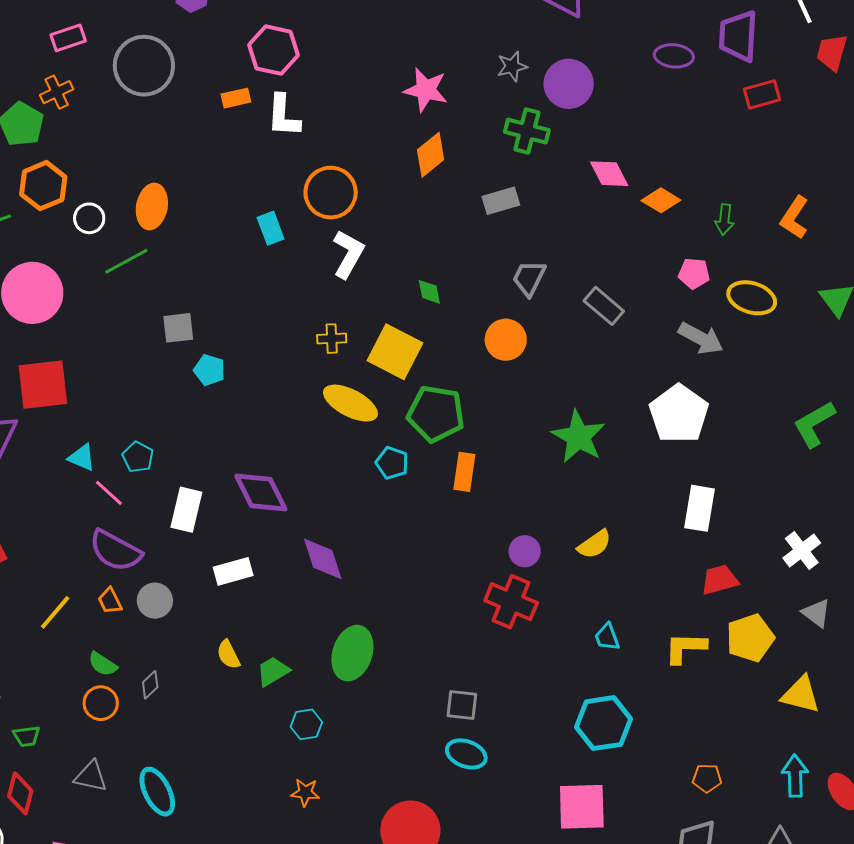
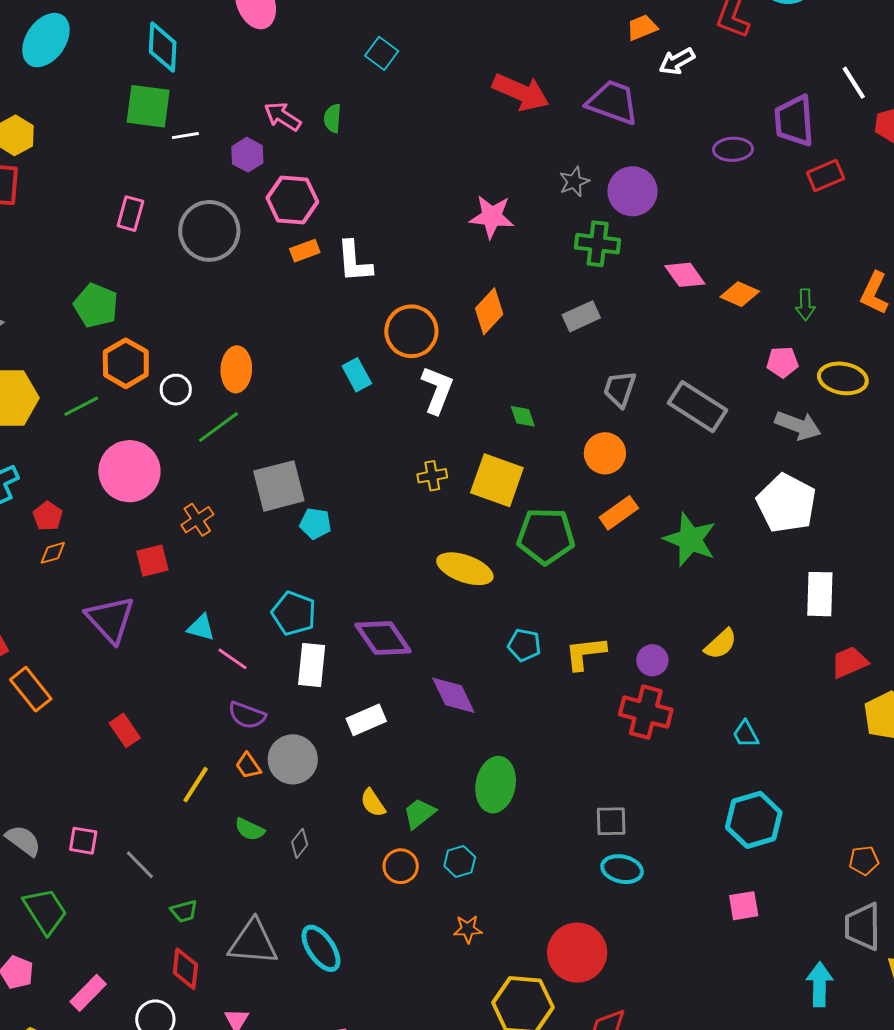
pink rectangle: (68, 38) -> (130, 214), turned -48
pink hexagon: (274, 50) -> (292, 200), moved
orange cross: (57, 92) -> (197, 520), moved
orange diamond: (431, 155) -> (489, 311), moved
gray rectangle: (604, 306) -> (698, 407), size x1.4
gray square: (178, 328) -> (279, 486), size x1.6
red square: (43, 385) -> (152, 561), size x0.6
yellow ellipse: (350, 403) -> (465, 569), moved
cyan pentagon: (138, 457) -> (294, 613), moved, size x1.4
cyan pentagon: (392, 463) -> (524, 645), moved
orange rectangle: (464, 472) -> (619, 513), moved, turned 54
purple semicircle: (115, 551) -> (247, 715), size x0.7
gray circle: (155, 601) -> (293, 759), size x1.4
yellow L-shape: (685, 648) -> (585, 653), moved
orange circle: (101, 703) -> (401, 866), moved
gray triangle: (91, 776) -> (253, 942), size x1.5
pink square: (582, 807) -> (744, 906), size x0.6

